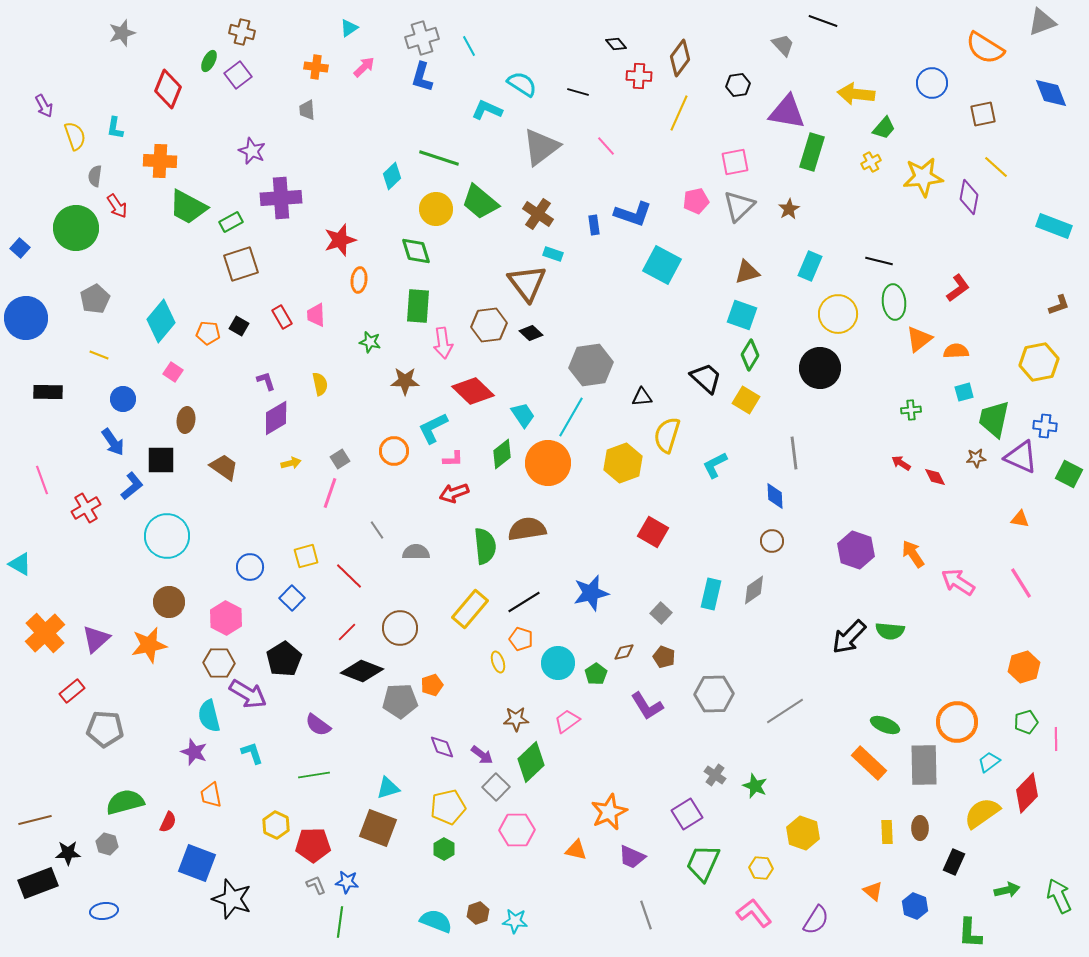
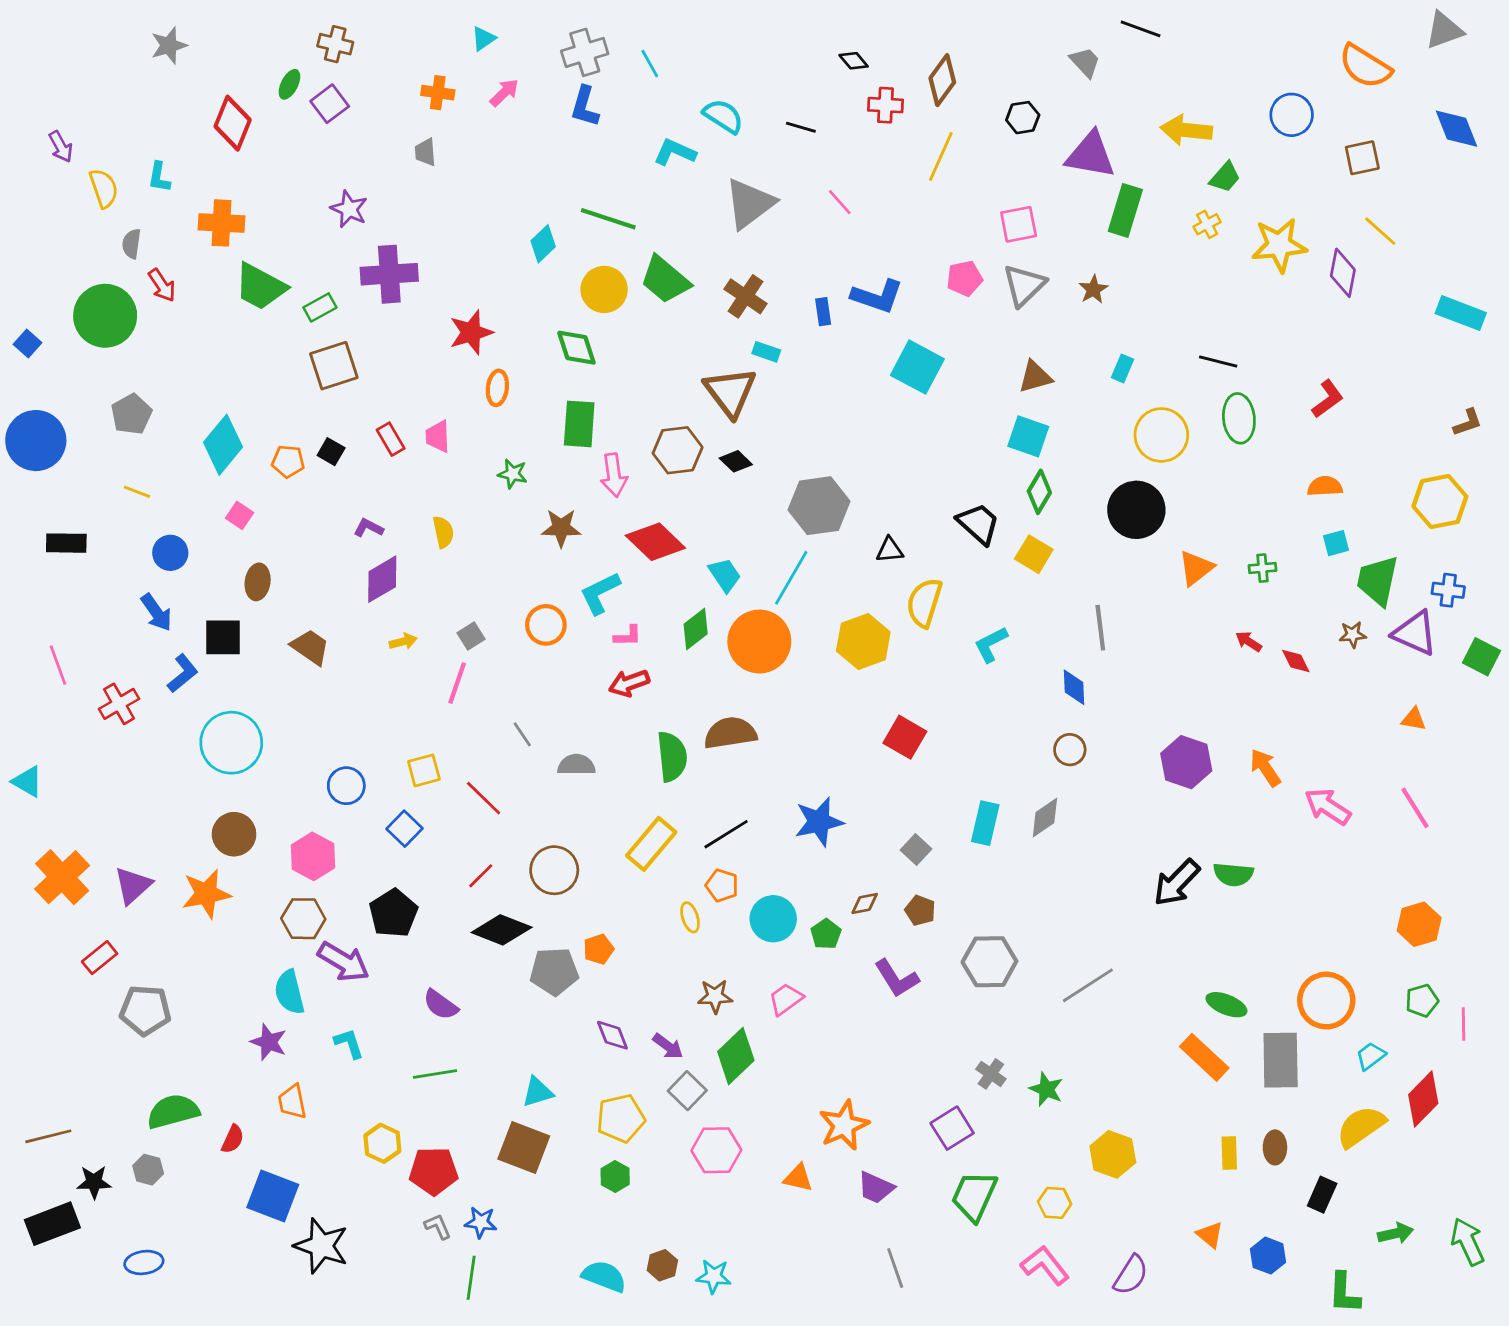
cyan rectangle: (810, 266) -> (1123, 368), size x0.7
orange triangle: (919, 339) -> (1196, 568), moved
purple L-shape: (266, 381) -> (368, 528), turned -45

